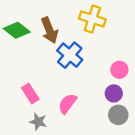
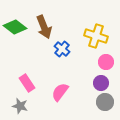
yellow cross: (92, 19) -> (96, 36), moved
blue cross: (70, 55) -> (62, 49), size x0.7
gray star: (38, 122) -> (20, 106), moved

